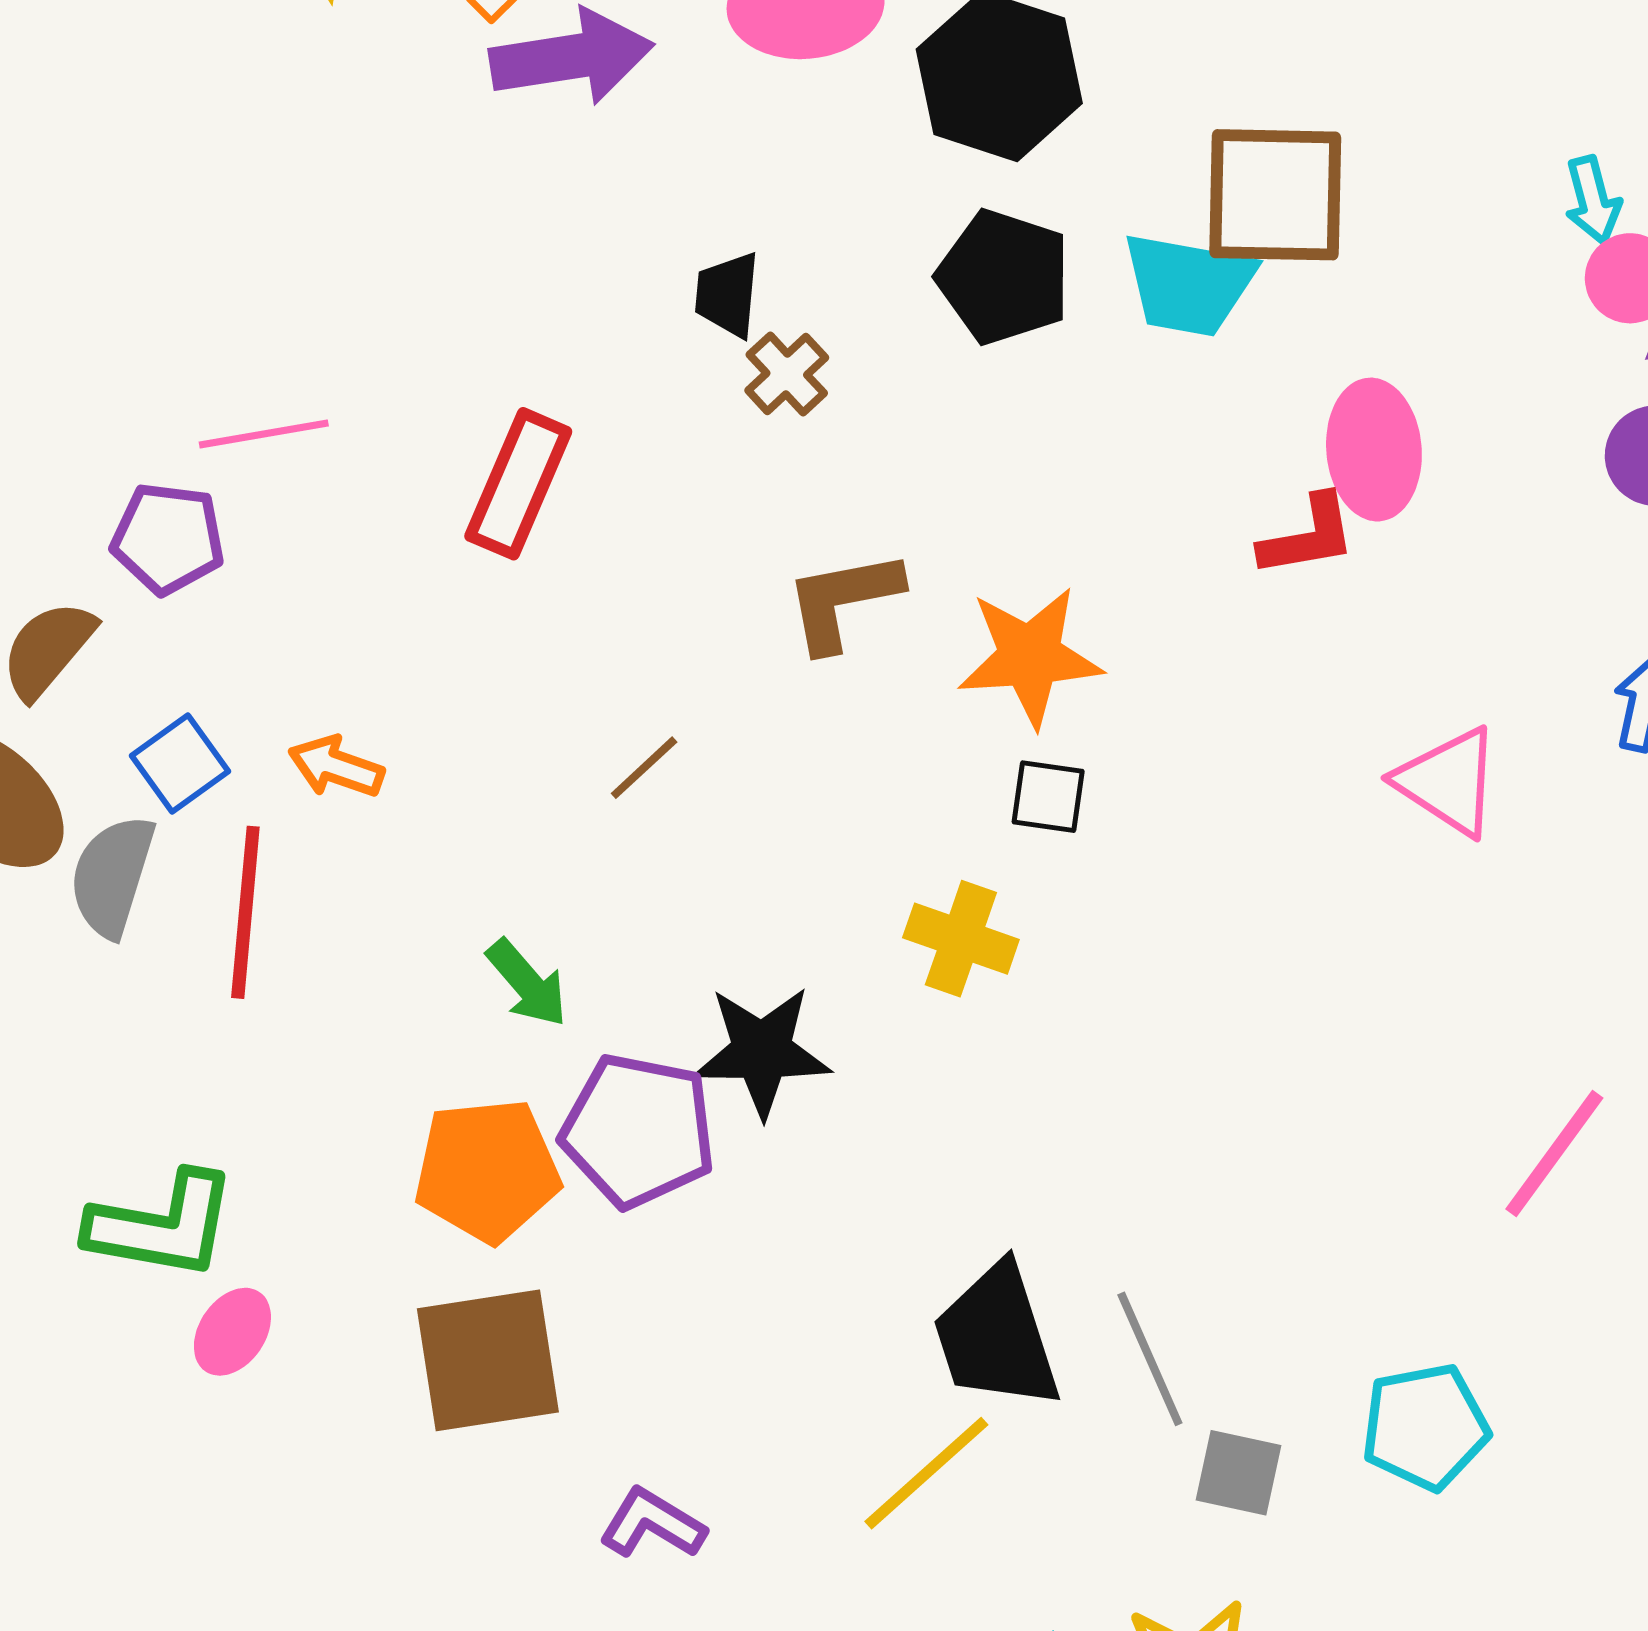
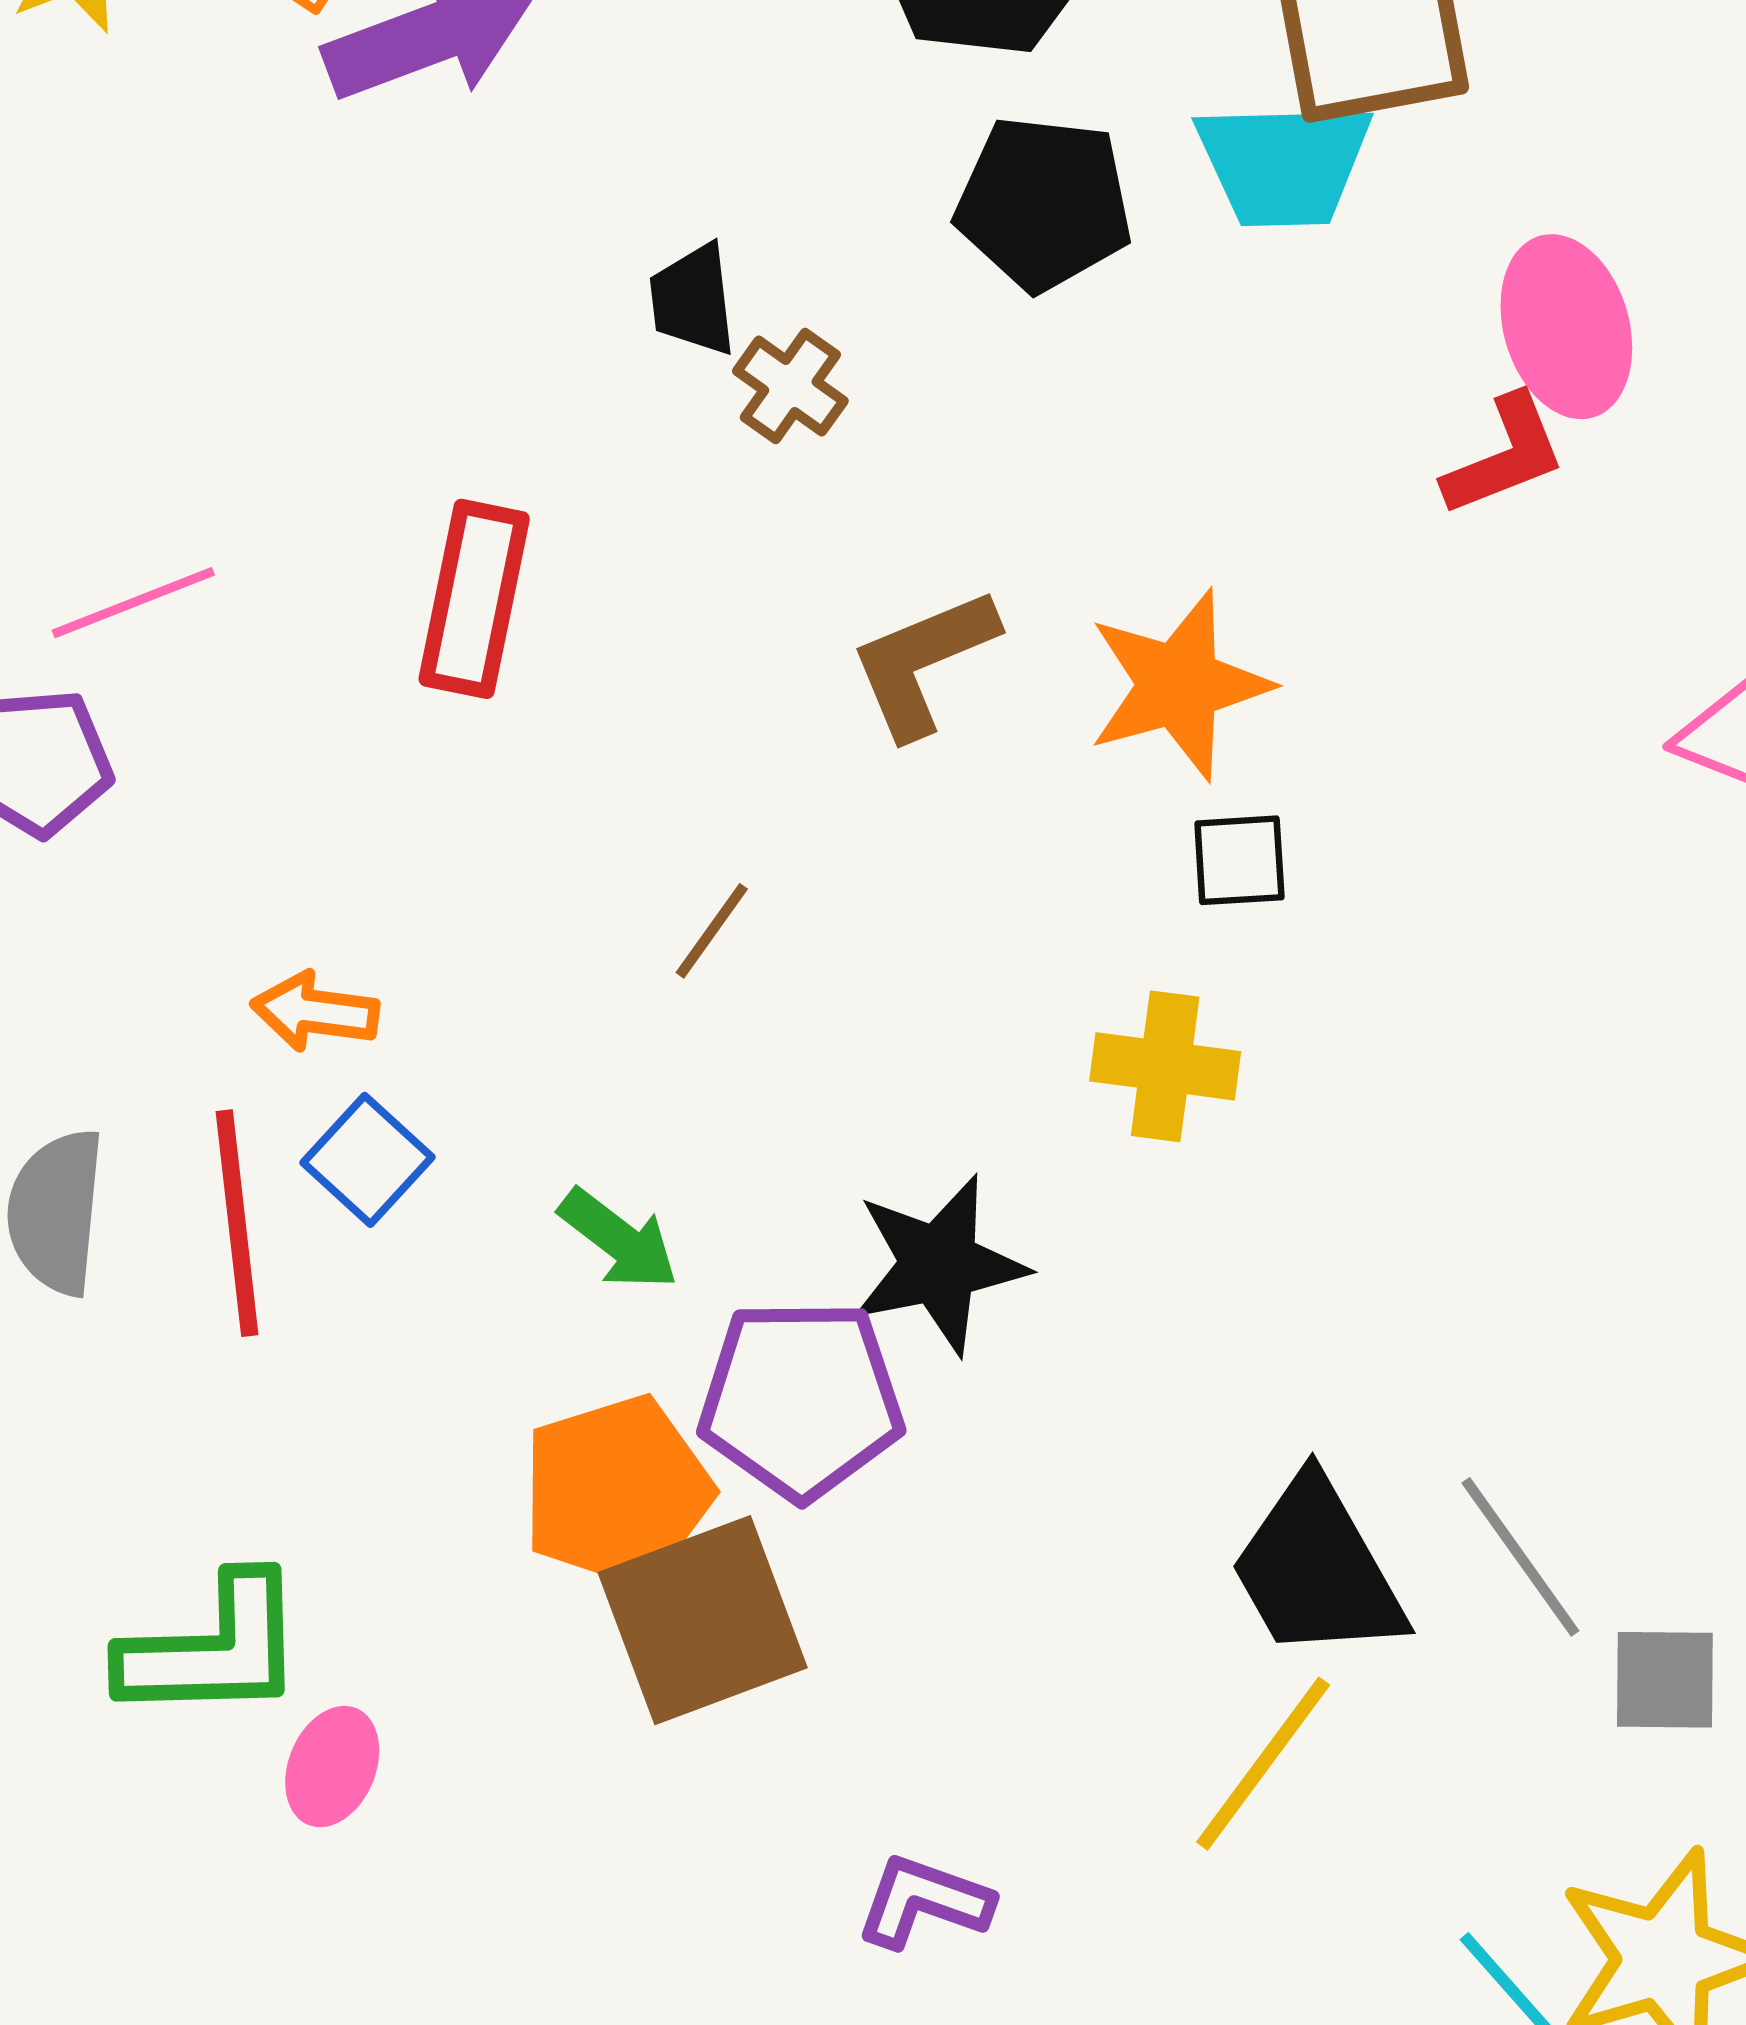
blue square: (180, 763) -> (368, 1160), moved
brown square: (488, 1360) -> (703, 1620), moved

